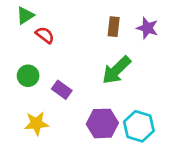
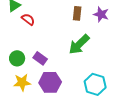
green circle: (28, 76) -> (17, 58), moved
purple hexagon: (102, 123) -> (50, 82), moved

